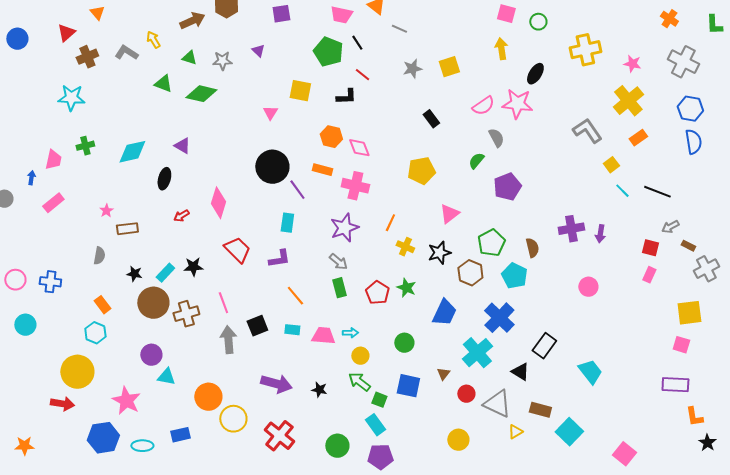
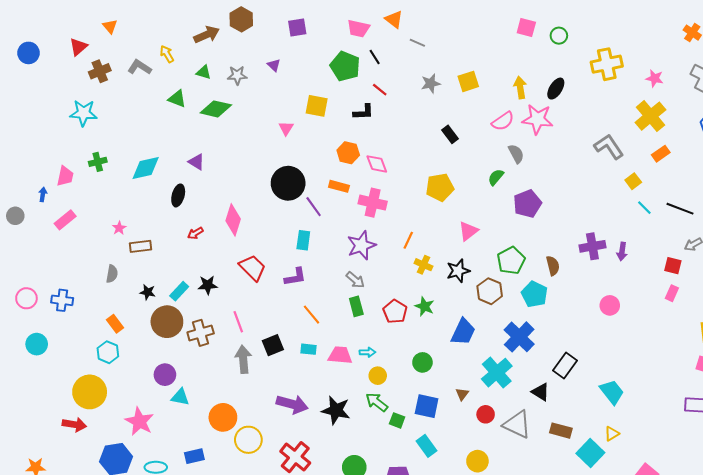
yellow arrow: (501, 49) -> (520, 88), moved
black star: (319, 390) -> (336, 410), size x1.8
cyan rectangle: (375, 425) -> (427, 446), moved
yellow triangle: (515, 432) -> (612, 434), moved

